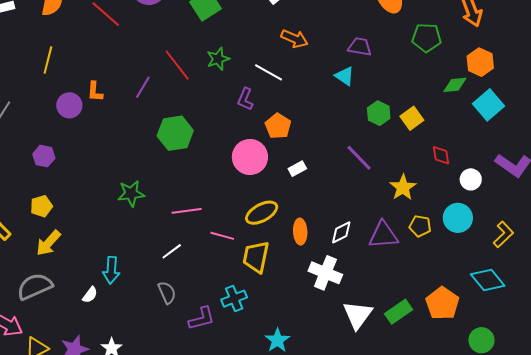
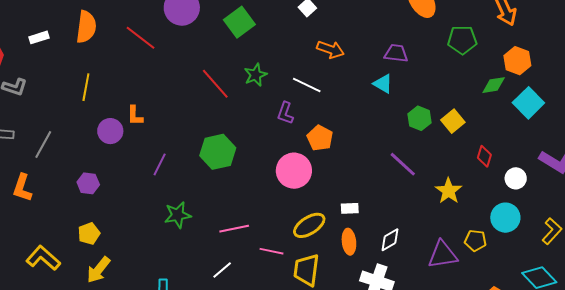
purple line: (143, 87) -> (160, 164), moved
red diamond: (441, 155) -> (484, 156), turned 30
white rectangle: (297, 169) -> (350, 208), moved, turned 30
yellow pentagon: (420, 226) -> (475, 241), moved
purple triangle: (383, 235) -> (443, 255), moved

